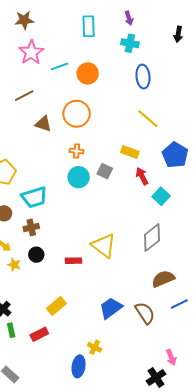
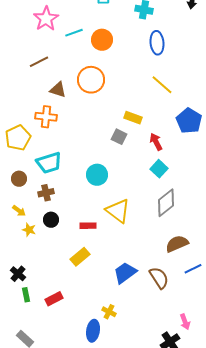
orange cross: (77, 151) -> (46, 117), moved, size x1.5
yellow rectangle: (130, 152) -> (133, 118), moved
cyan circle: (79, 177) -> (97, 175), moved
cyan square: (161, 196) -> (159, 169), moved
yellow rectangle: (56, 306) -> (80, 257), moved

